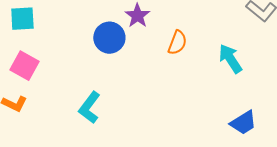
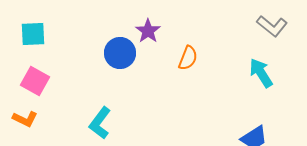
cyan arrow: (230, 59) -> (261, 73), moved

